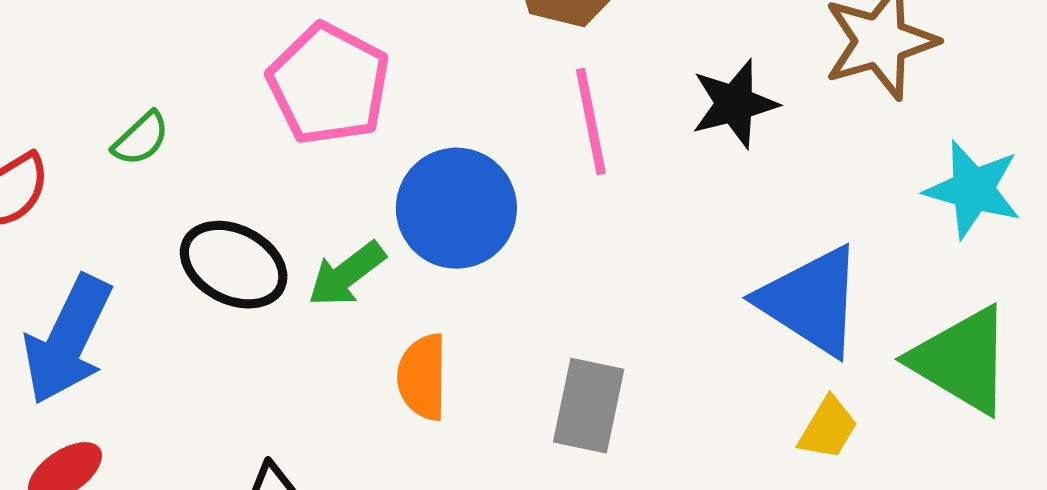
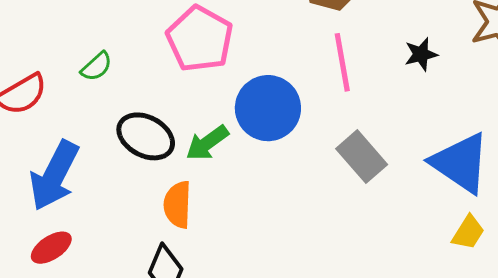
black star: (735, 104) -> (421, 54), size x0.7
orange semicircle: (423, 377) -> (178, 205), moved
gray rectangle: (589, 406) -> (362, 157), moved, turned -54

